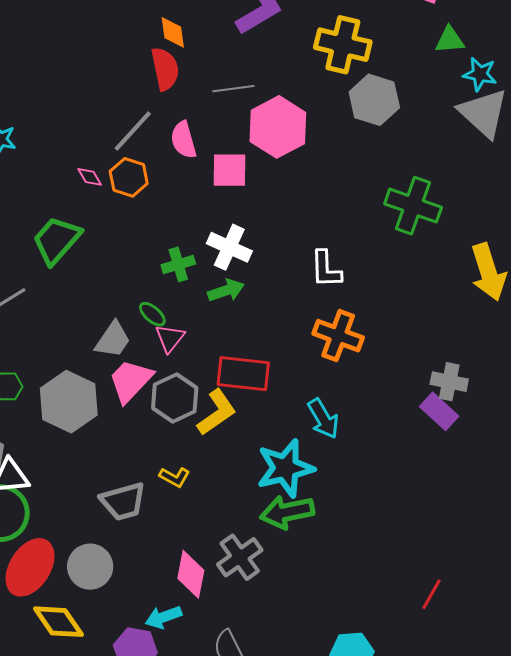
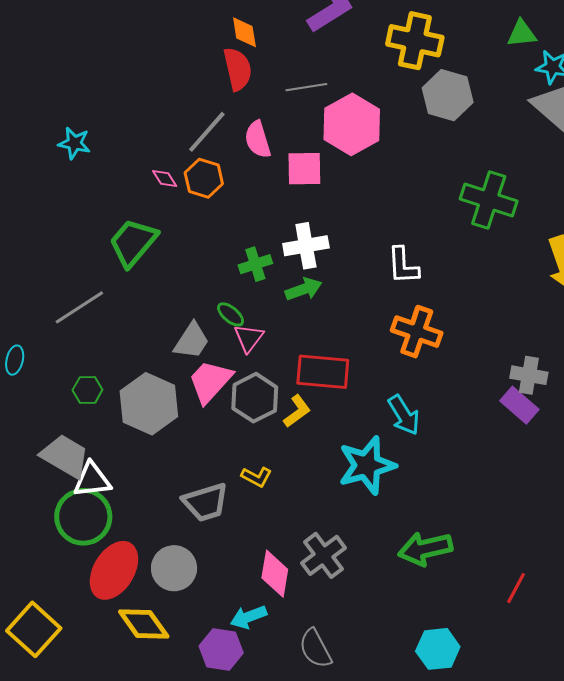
white cross: (229, 247) -> (306, 246), turned -33
yellow L-shape: (217, 412) -> (297, 411), size x0.7
green arrow: (287, 512) -> (425, 549), moved

